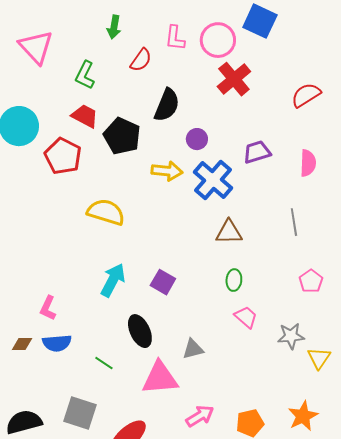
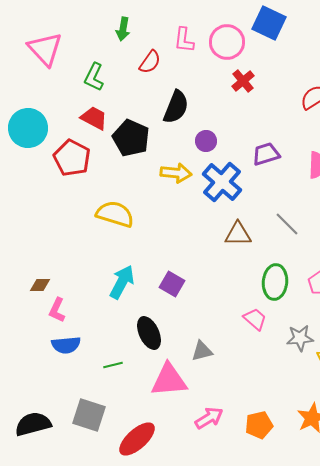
red cross: (234, 79) -> (243, 81), size x0.7
gray line: (294, 222) -> (287, 224), moved, turned -36
green ellipse: (234, 280) -> (275, 282), moved, size x1.6
brown diamond: (22, 344) -> (40, 285), moved
green line: (104, 363) -> (113, 365), turned -48

